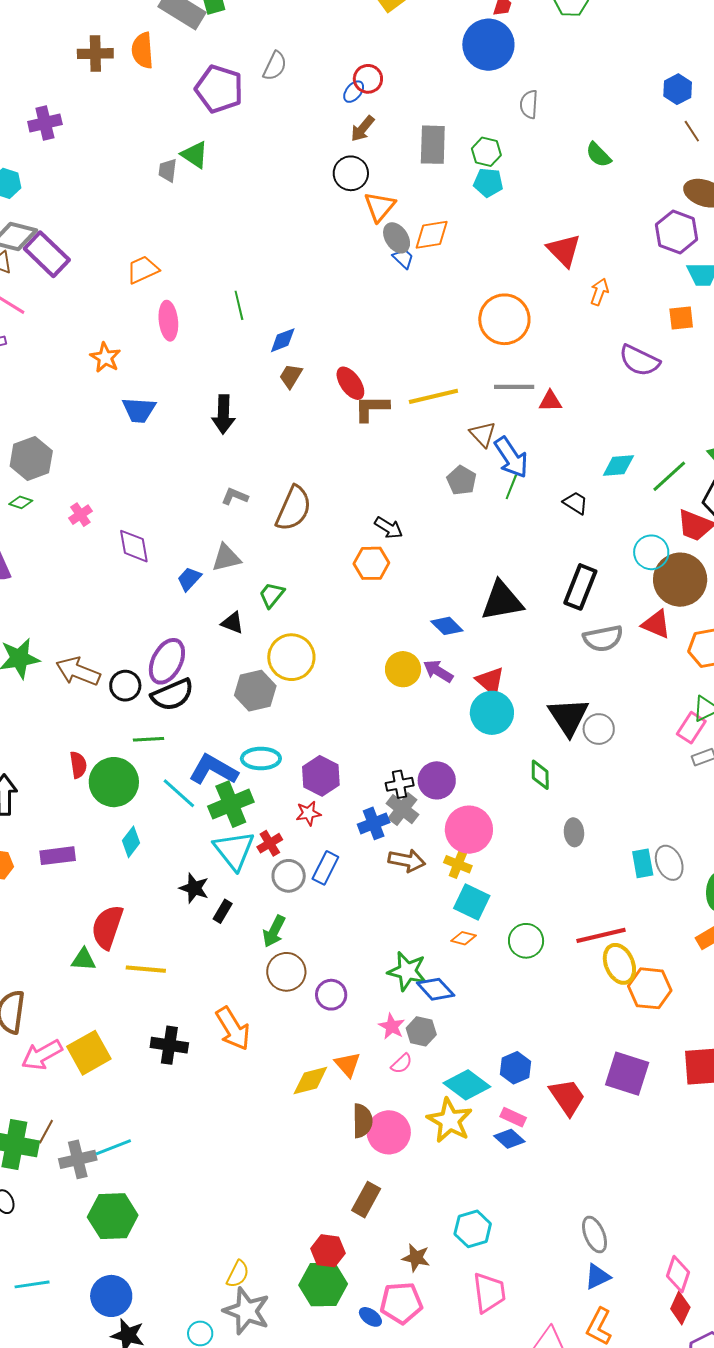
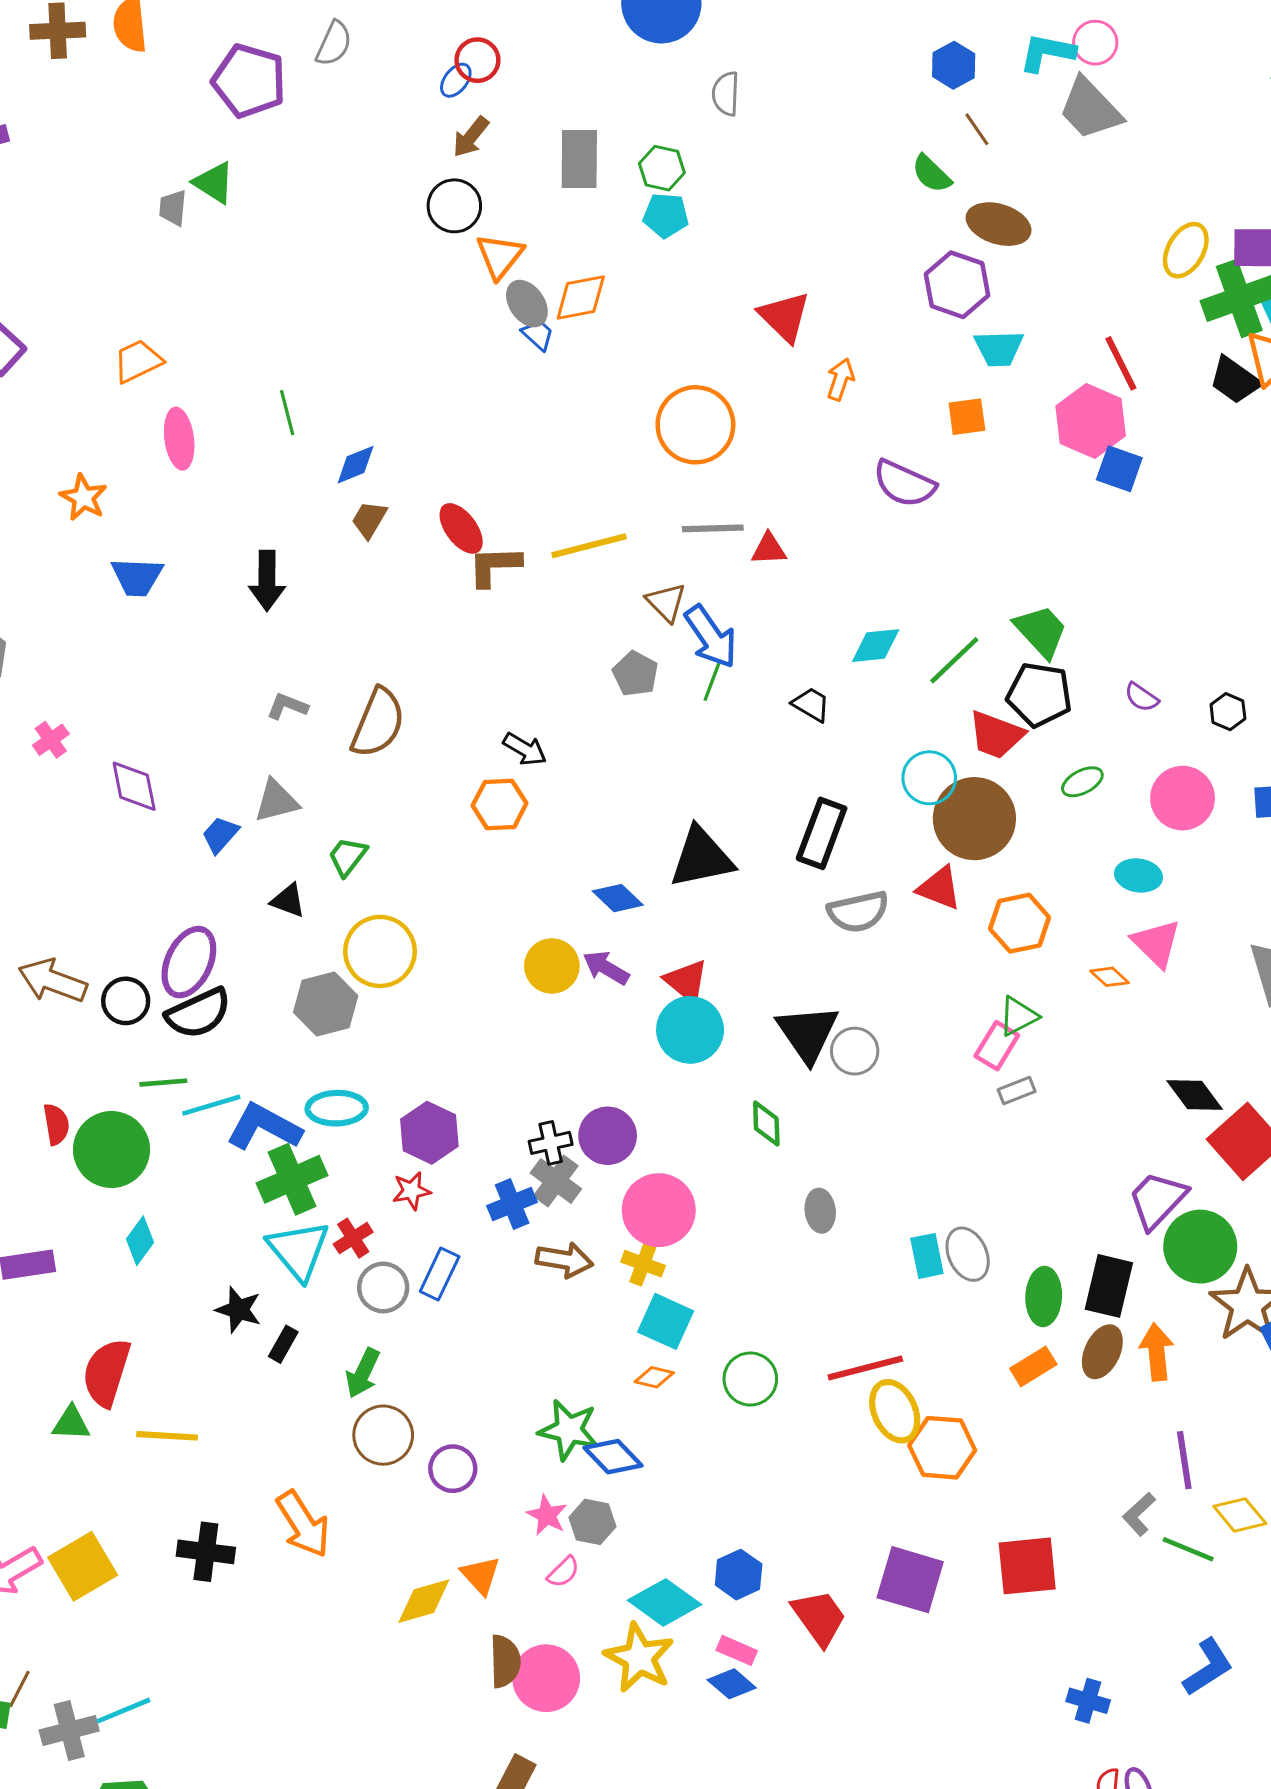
green semicircle: (598, 155) -> (931, 174), moved
cyan line: (179, 793) -> (211, 1105), moved, turned -57

